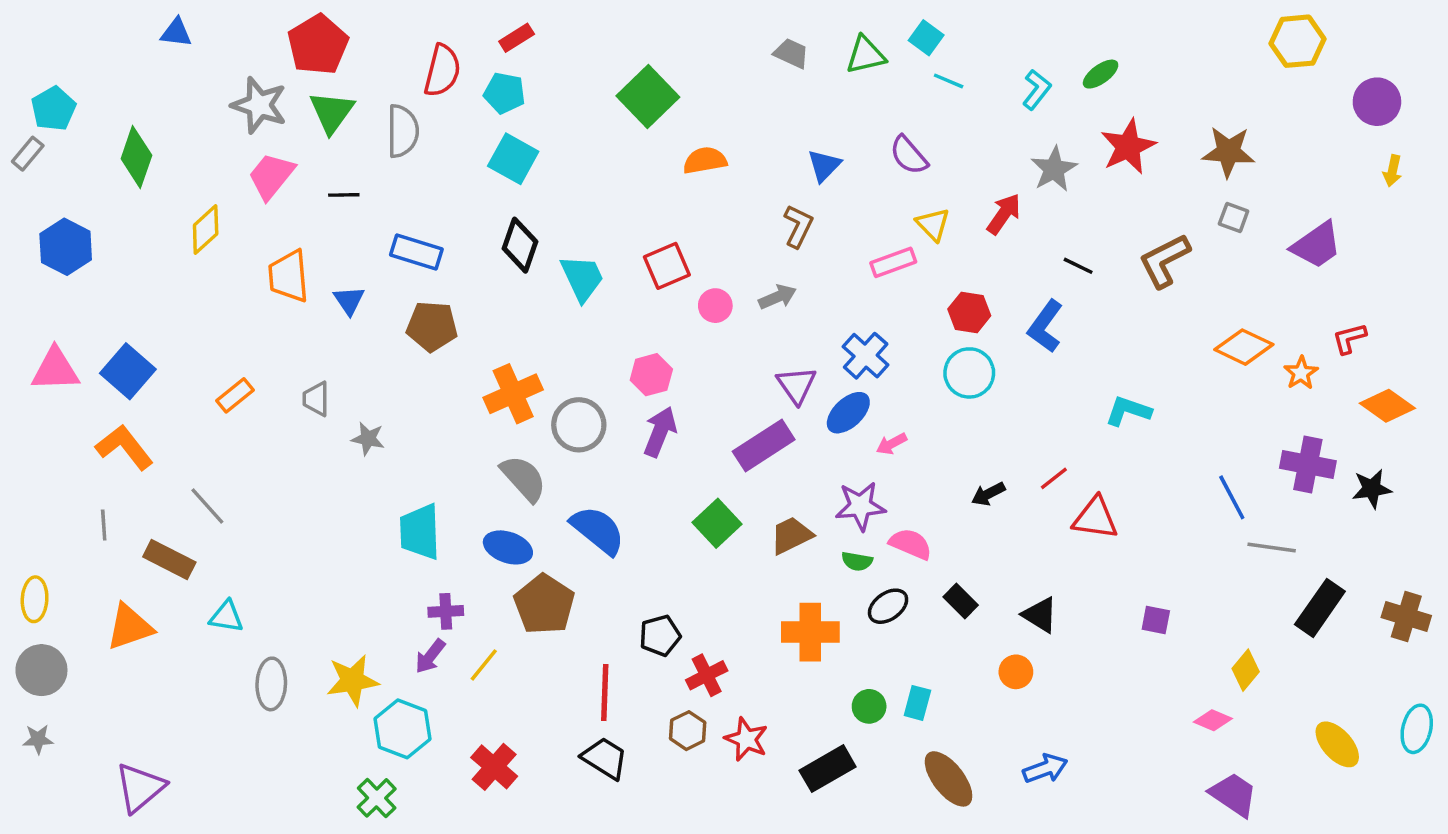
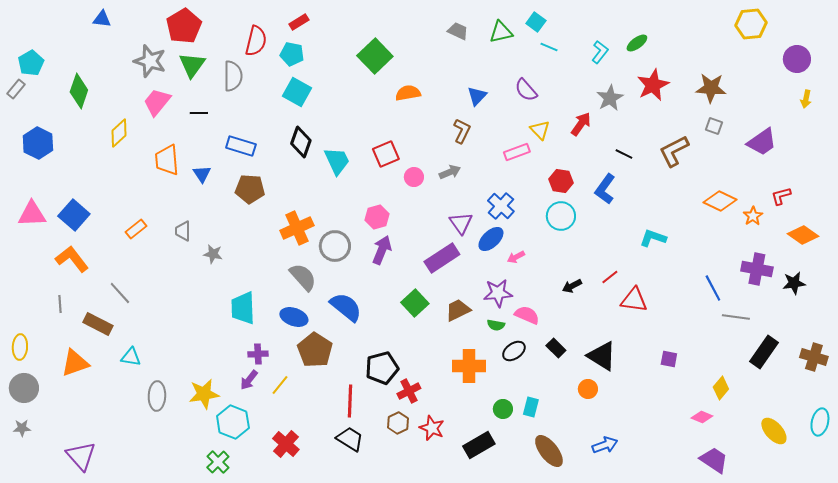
black triangle: (1040, 615) -> (602, 356), size x1.4
black pentagon: (660, 636) -> (382, 368), size x1.4
purple triangle: (140, 788) -> (81, 456), turned -32

